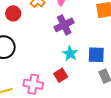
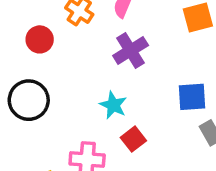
cyan star: (70, 54) -> (113, 105), moved

